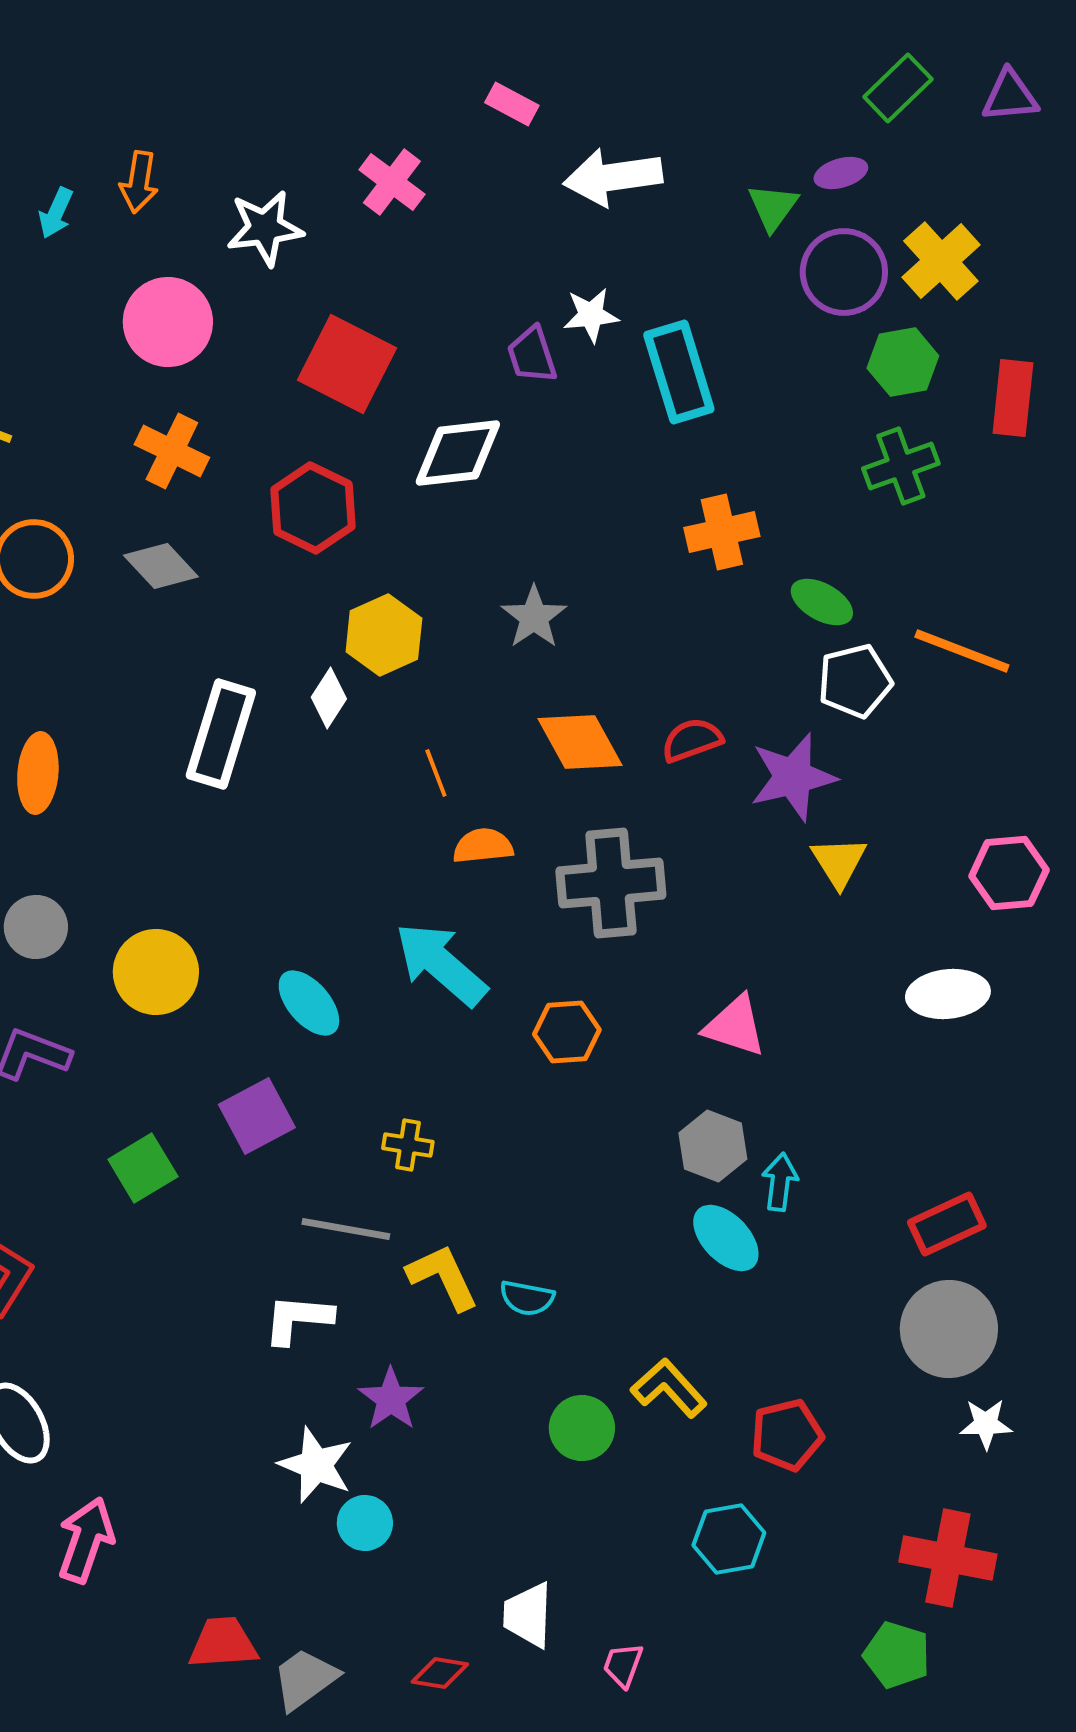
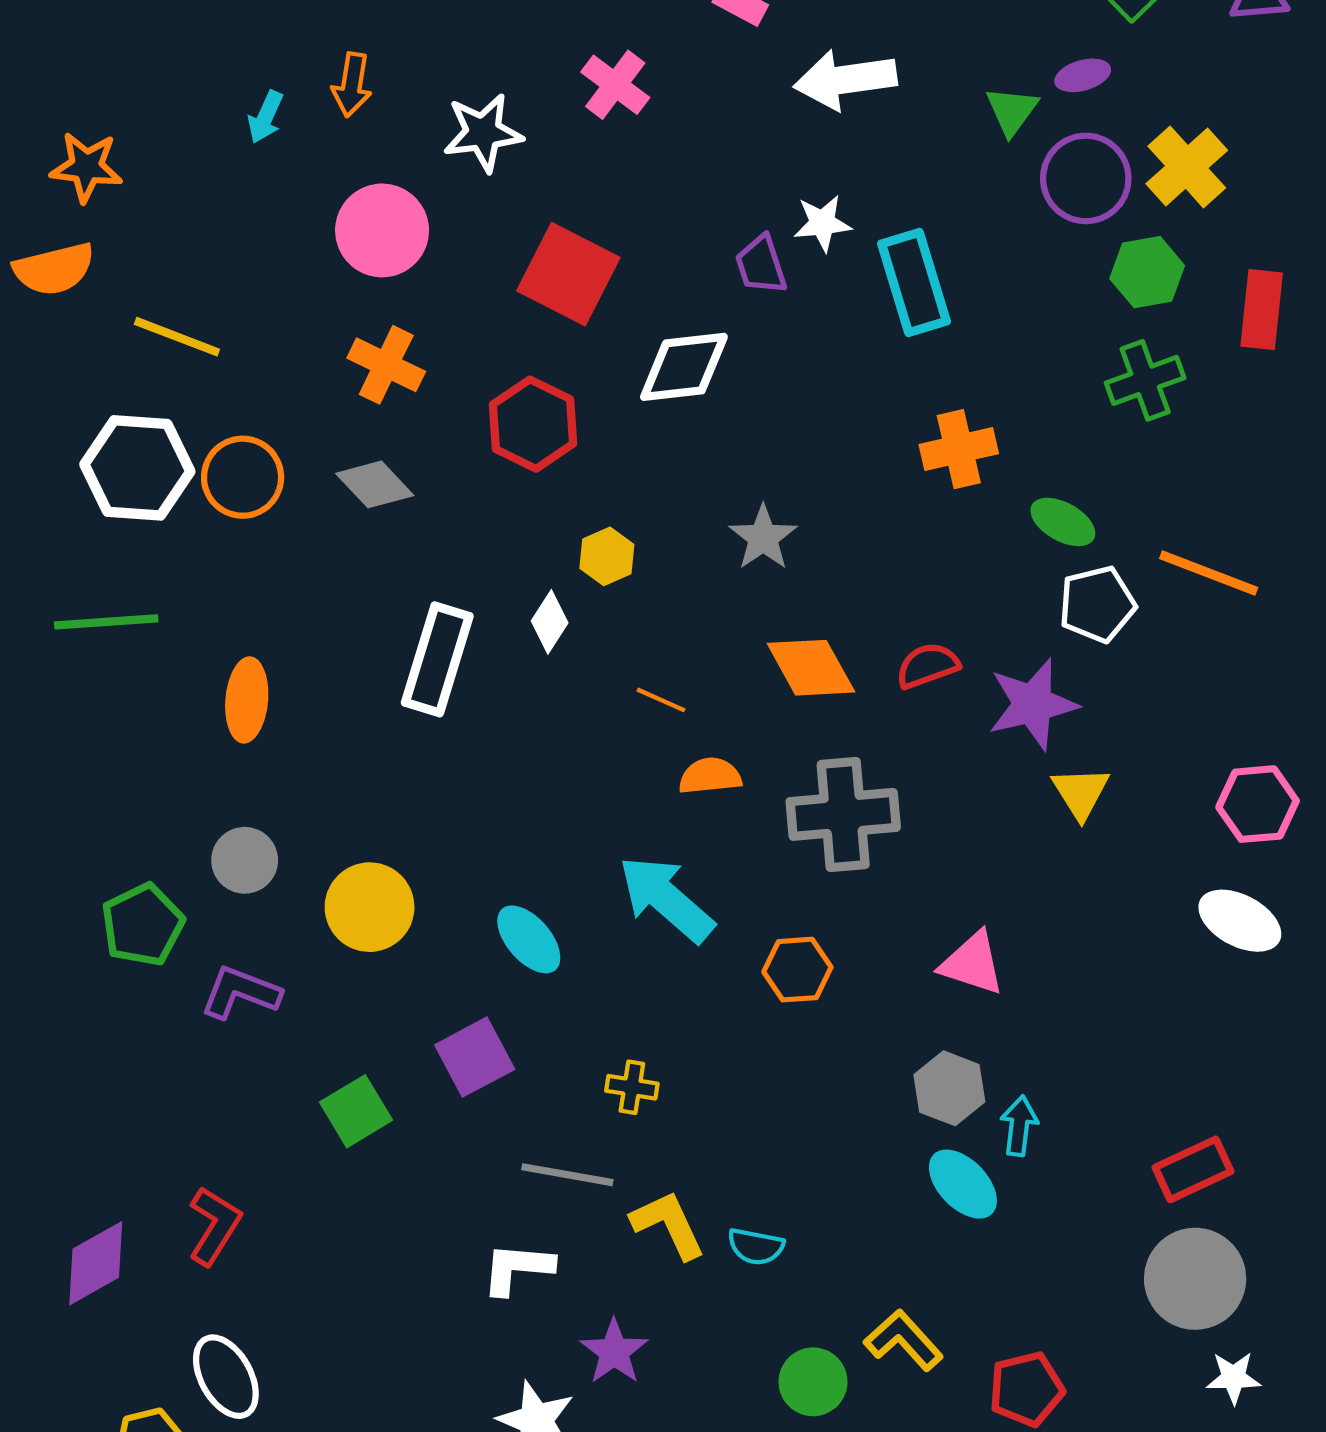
yellow hexagon: (384, 635) -> (607, 556), size x0.7
orange line: (436, 773) -> (661, 700), turned -45
white ellipse: (948, 994) -> (1240, 921), moved, turned 34

